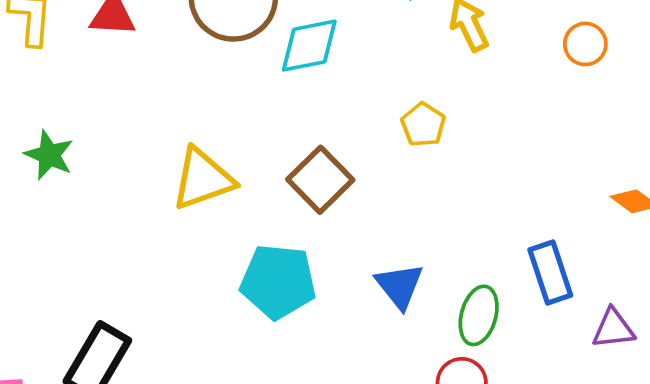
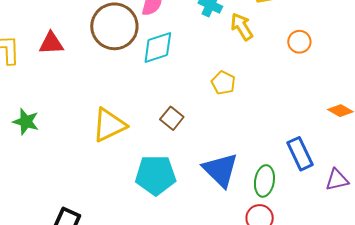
orange circle: (585, 44) -> (299, 42), moved
brown square: (320, 180) -> (172, 118), size x0.7
blue triangle: (399, 286) -> (220, 170), size x1.4

